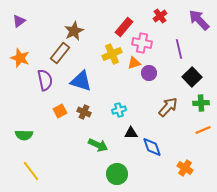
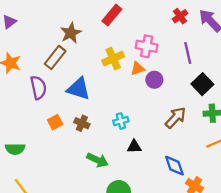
red cross: (160, 16) -> (180, 16), moved
red rectangle: (124, 27) -> (112, 15), moved
blue diamond: (152, 147) -> (174, 166), moved

